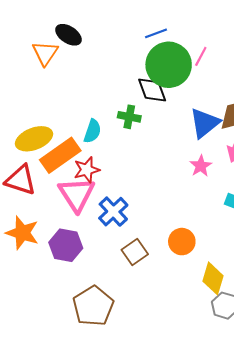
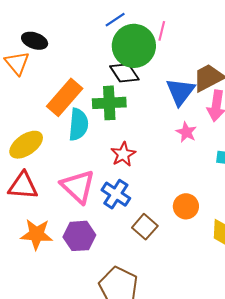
green cross: (129, 117) -> (109, 103), size x1.5
cyan semicircle: (92, 131) -> (78, 124), size x1.4
orange rectangle: (60, 155) -> (65, 97), moved
red star: (87, 170) -> (123, 154), moved

